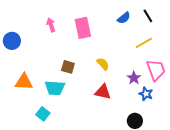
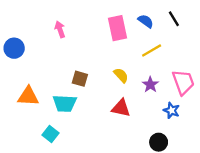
blue semicircle: (124, 18) -> (146, 21), turned -104
pink rectangle: (83, 28) -> (117, 28), moved
yellow line: (144, 43) -> (152, 51), moved
purple star: (134, 78) -> (150, 85), moved

